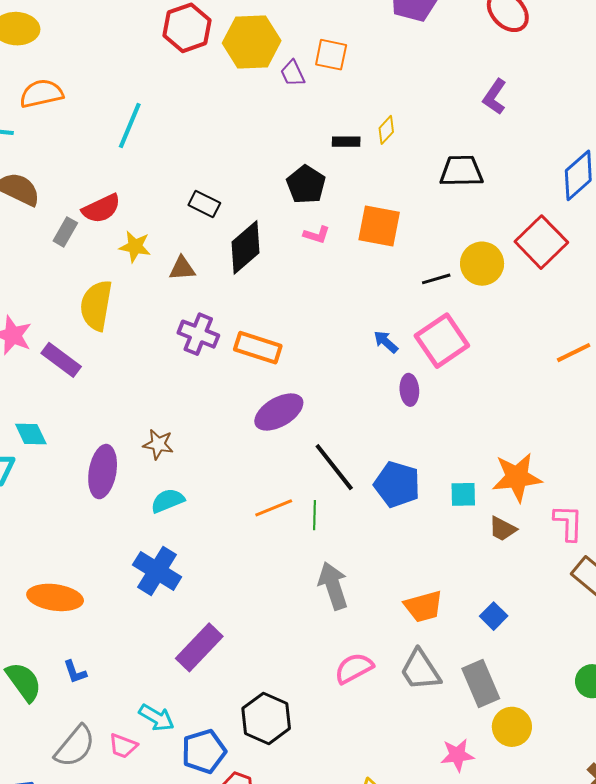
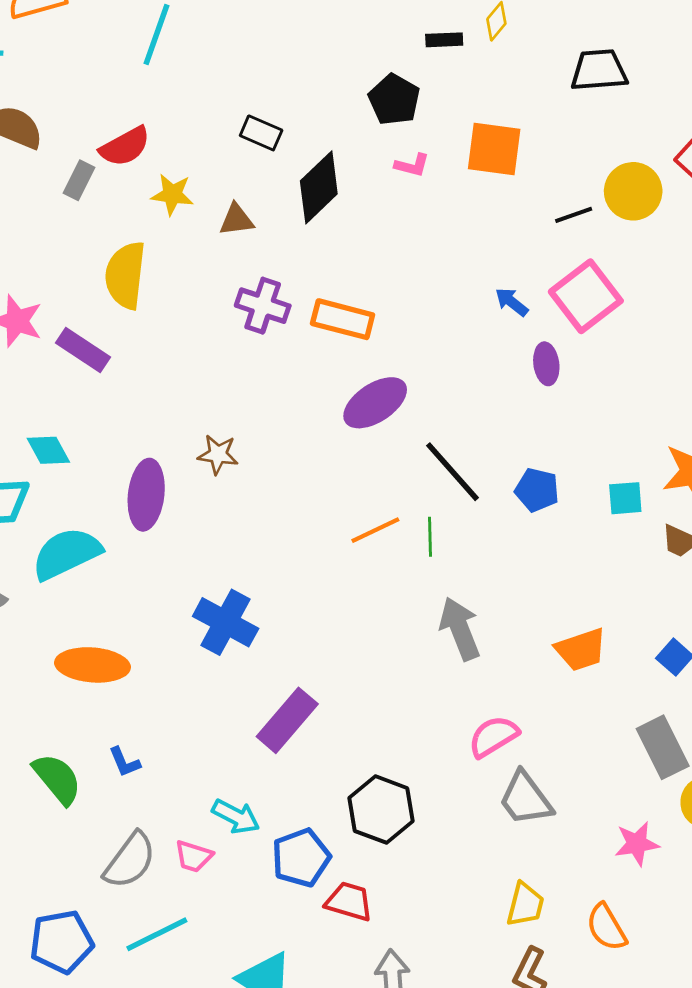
blue pentagon: (397, 484) -> (537, 490), size x0.7
cyan semicircle: (168, 501) -> (66, 554), moved, size x1.6
gray trapezoid: (420, 670) -> (525, 799), moved

